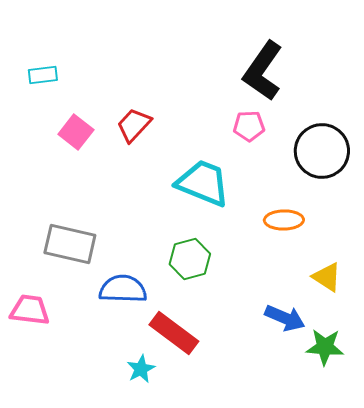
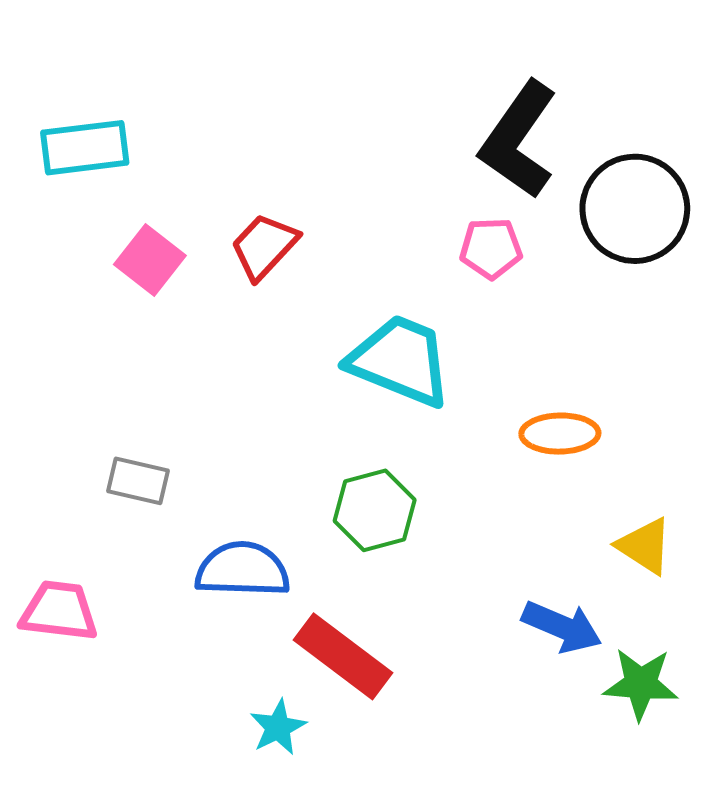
cyan rectangle: (43, 75) -> (85, 148), size x1.5
black circle: (322, 151) -> (635, 209), moved
gray rectangle: (70, 244) -> (138, 481), size x0.6

